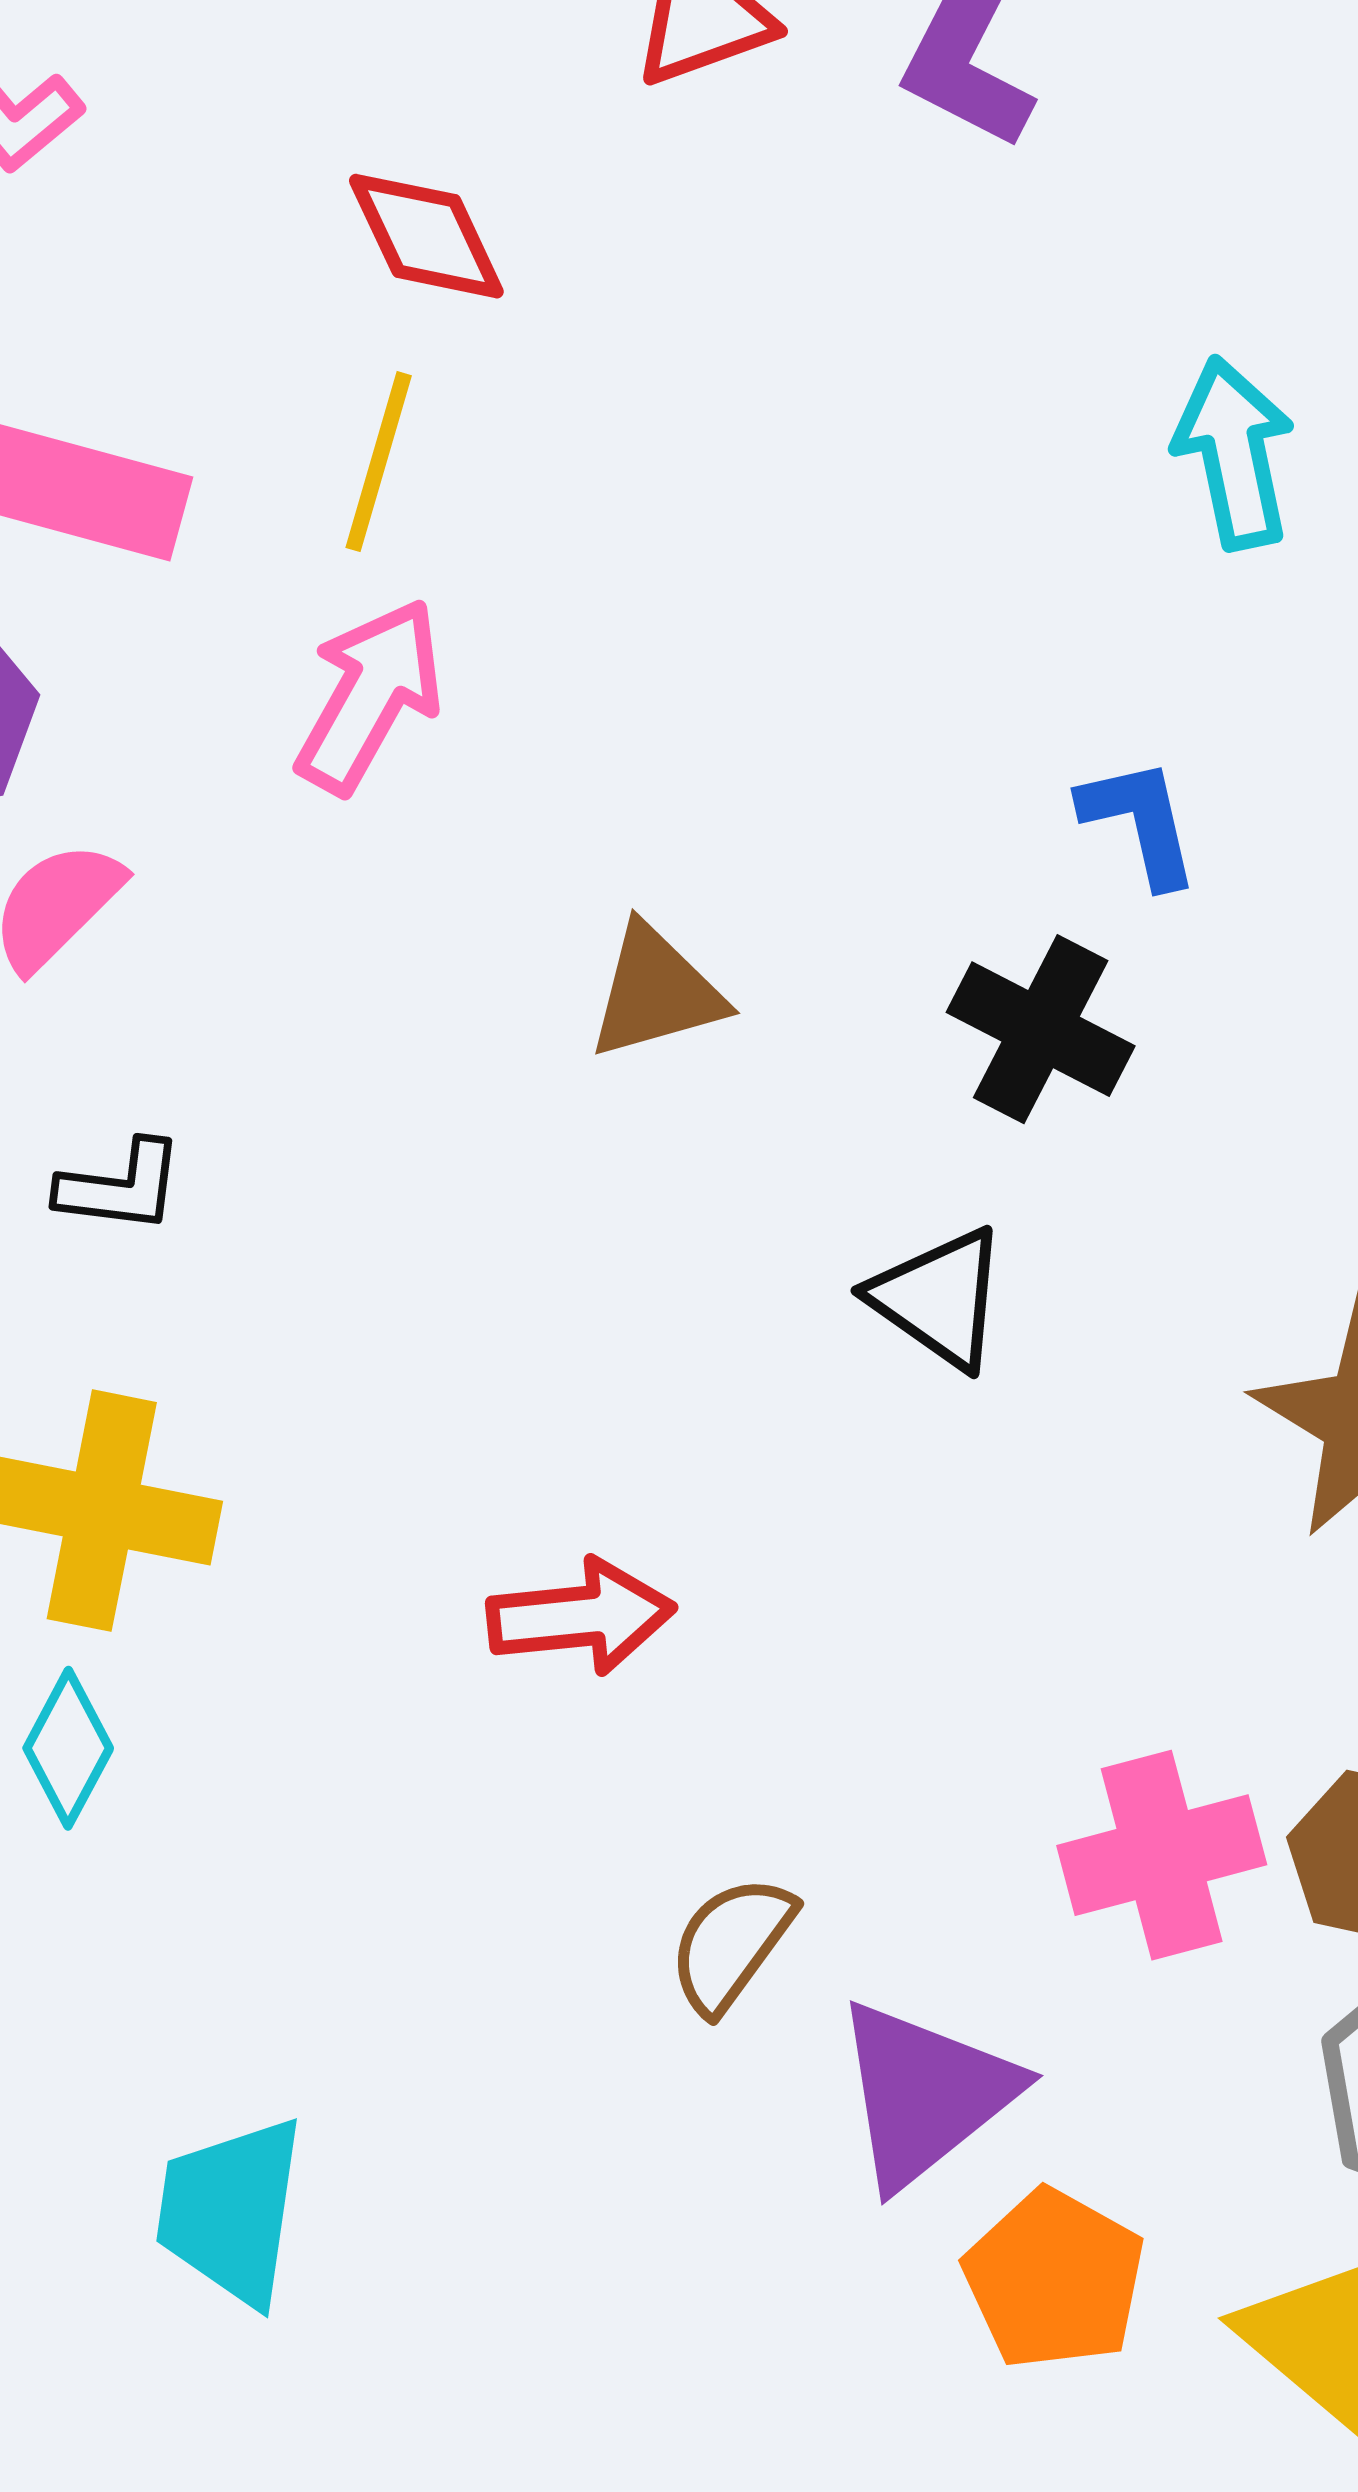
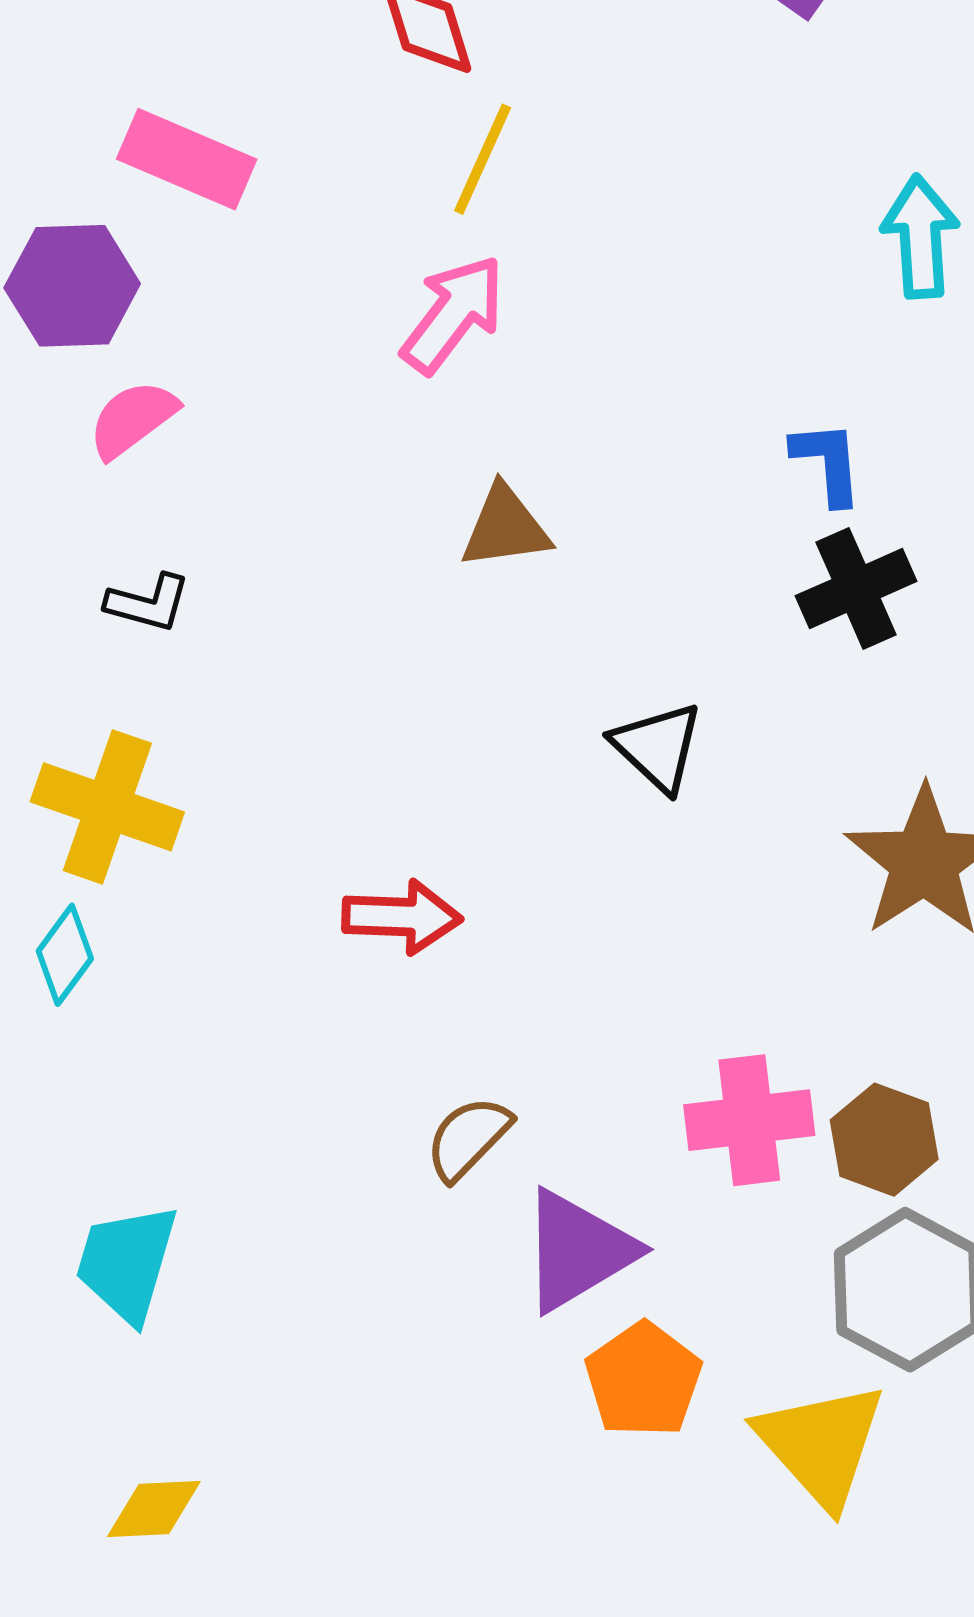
yellow line: (379, 462) -> (483, 159), moved
pink arrow: (370, 696) -> (453, 314), moved
black cross: (1041, 1029) -> (856, 589), moved, turned 31

